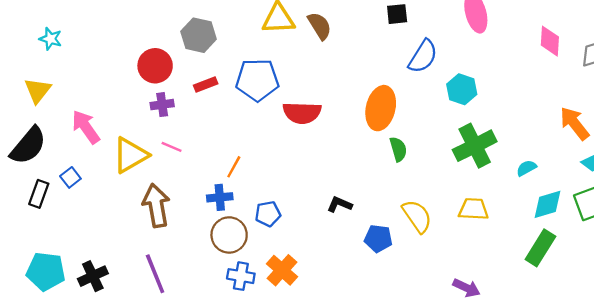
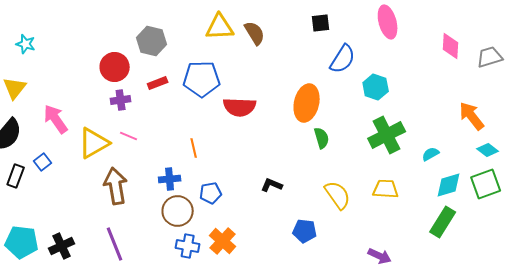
orange line: (234, 167) -> (194, 148), moved, turned -42
blue pentagon: (378, 238) -> (305, 231), moved

